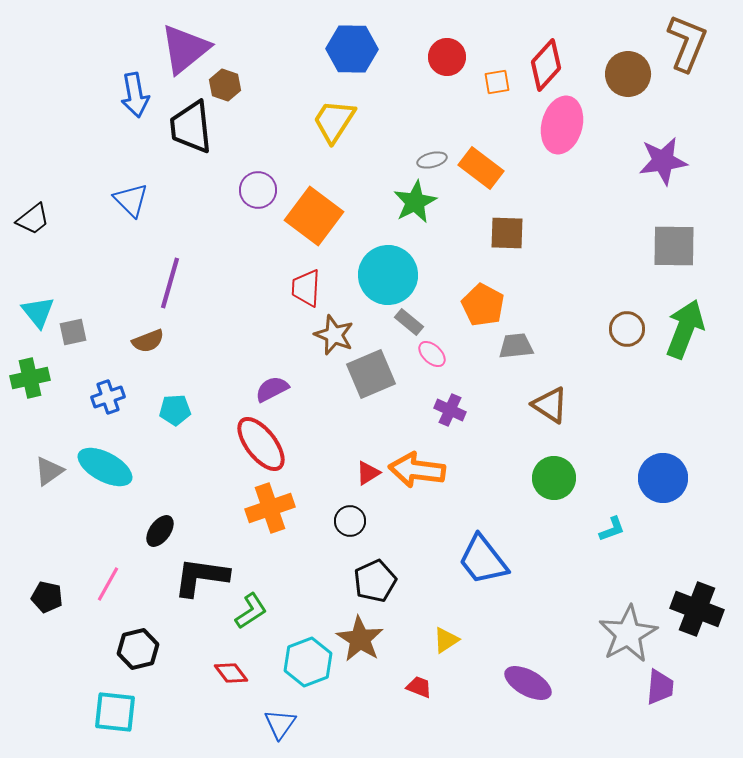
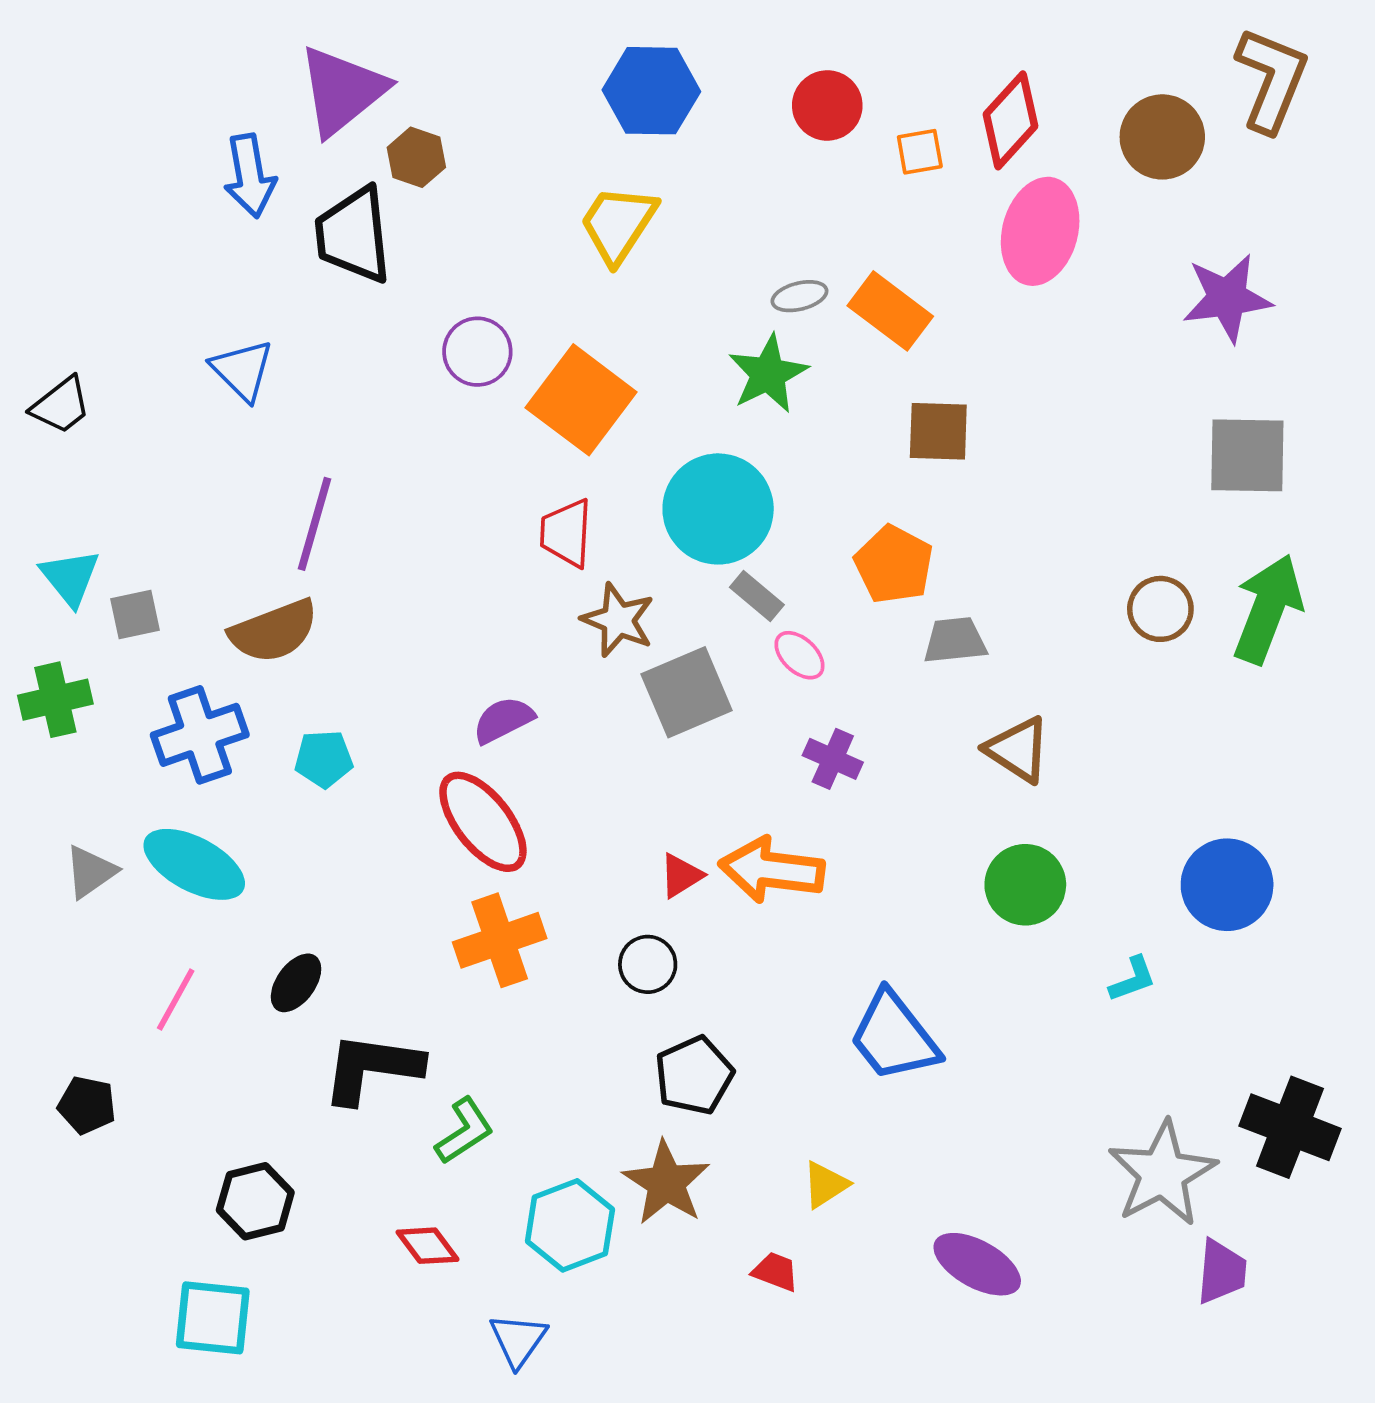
brown semicircle: (148, 341) -> (274, 631), size x1.5
blue cross: (108, 397) -> (200, 735), size x1.5
pink line: (108, 584) -> (176, 1000), moved

